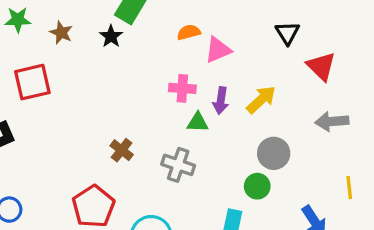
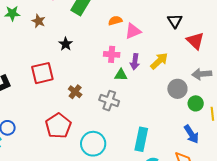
black star: (111, 36) -> (66, 44), moved
red square: (32, 82) -> (42, 73), moved
gray circle: (274, 153) -> (177, 89), moved
green circle: (257, 186) -> (196, 103), moved

